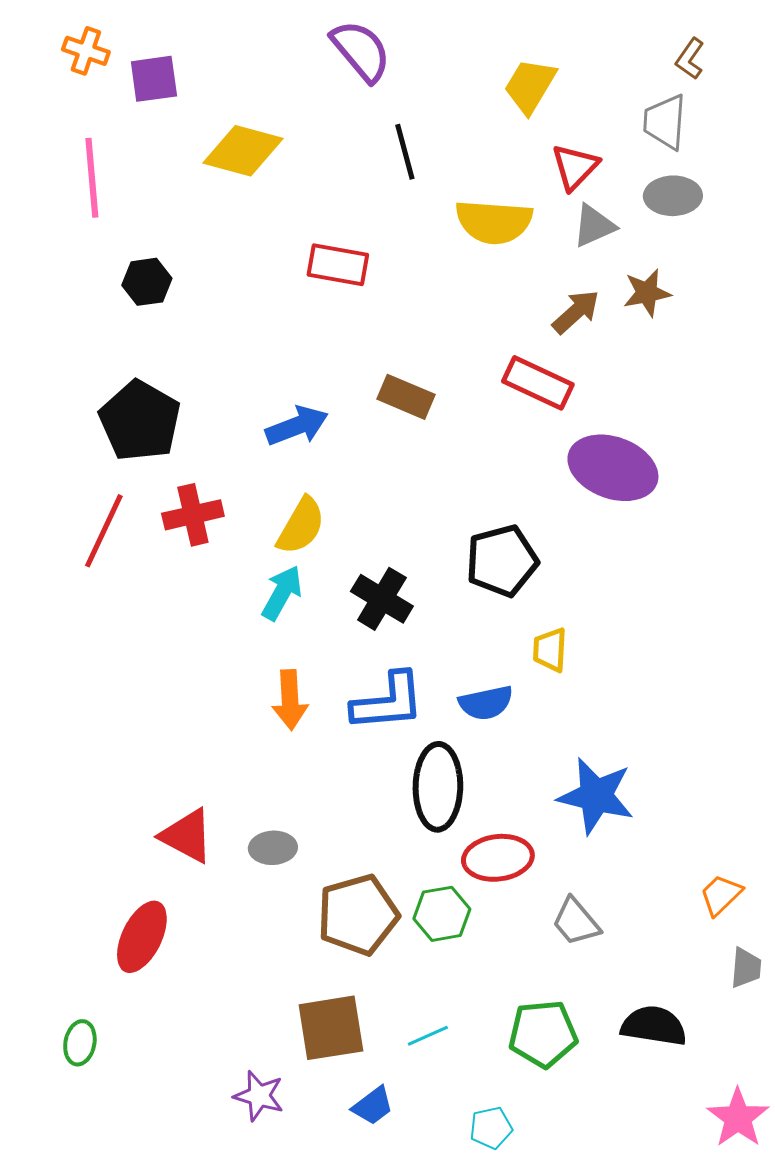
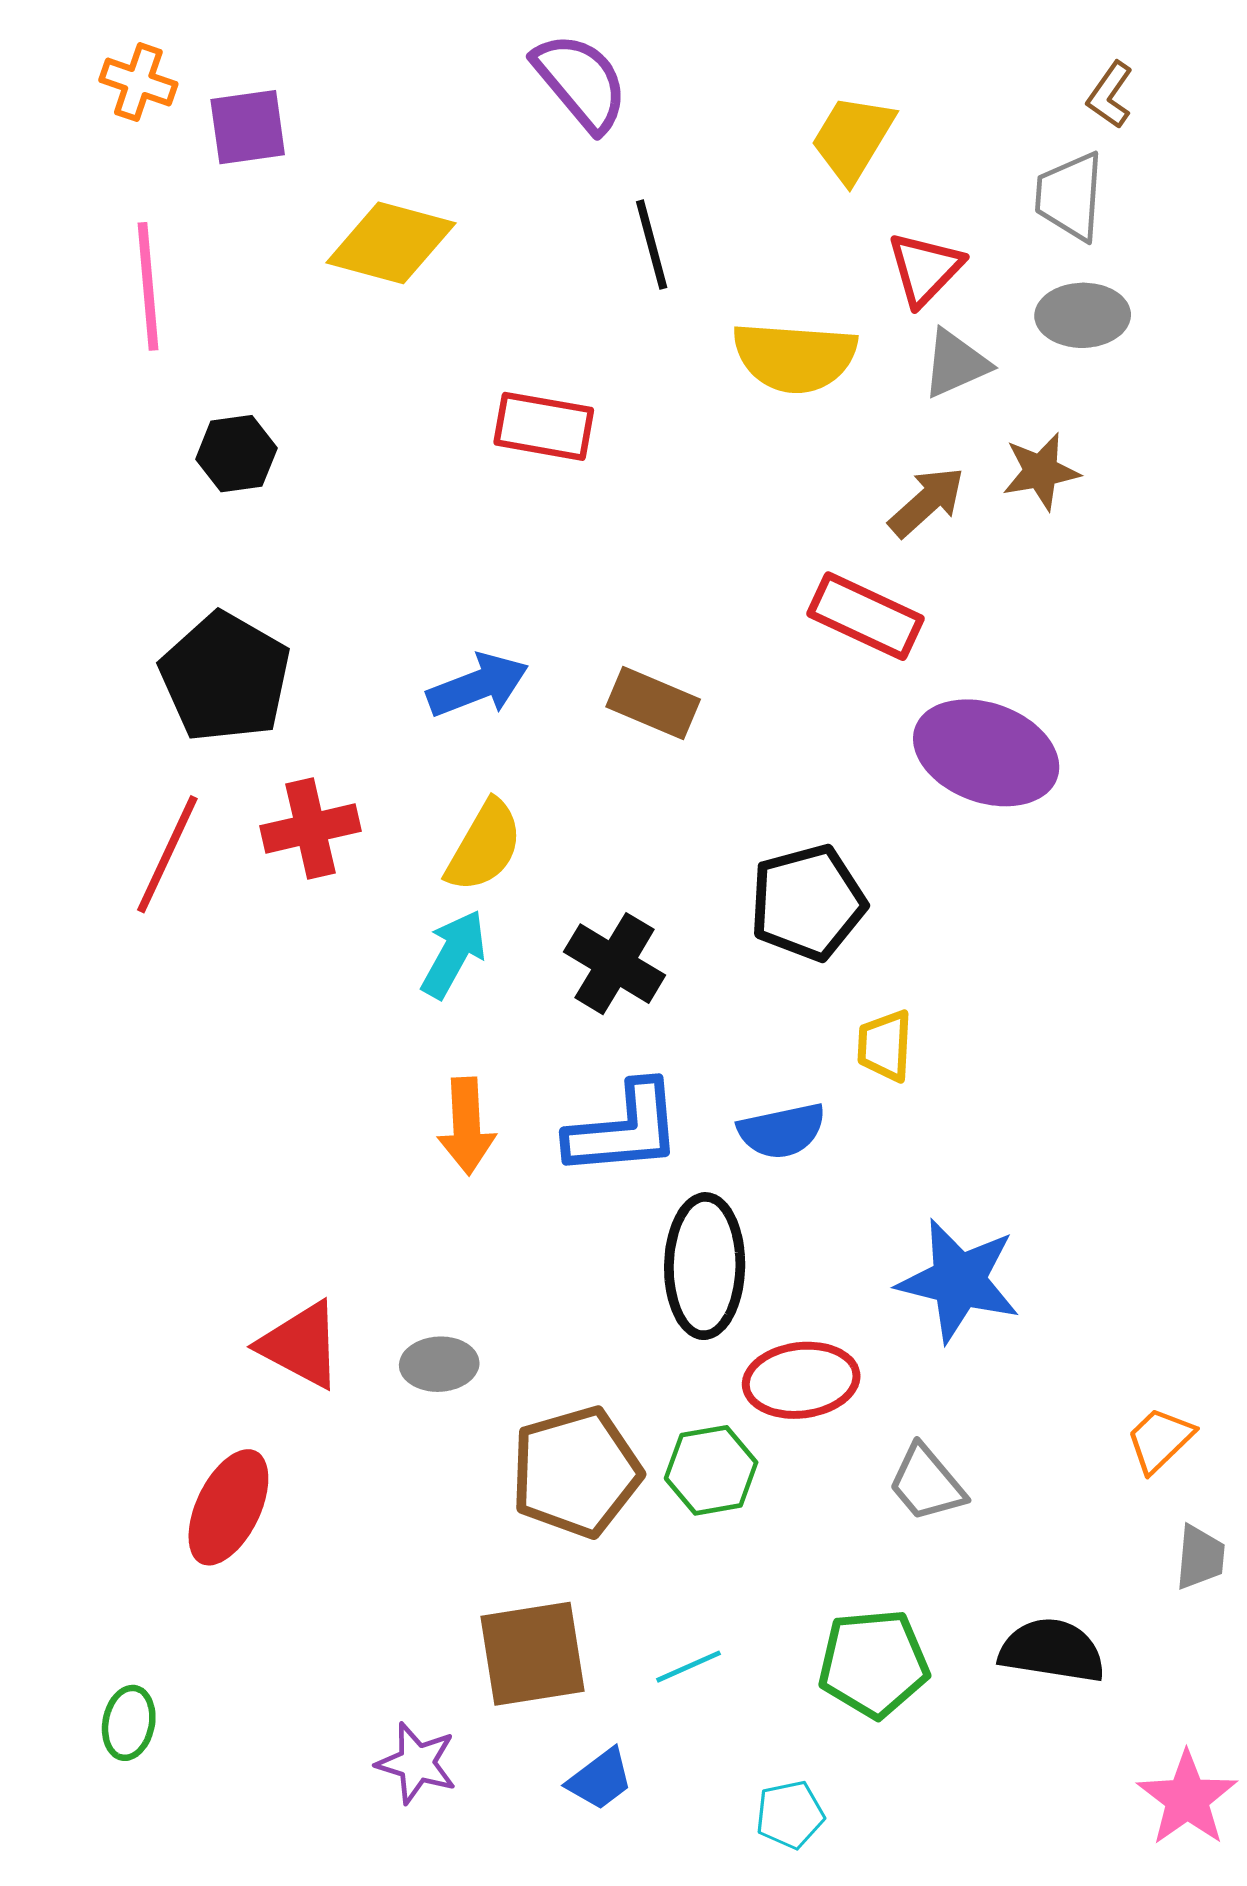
brown rectangle: (406, 397) -> (653, 703), moved
green ellipse: (80, 1043) -> (129, 1723), moved

